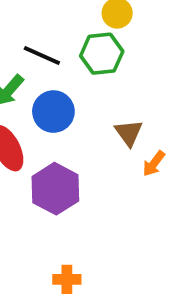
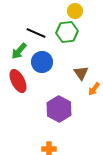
purple hexagon: (55, 189) -> (59, 109), moved

